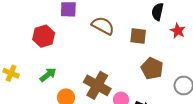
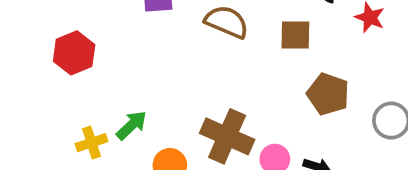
red hexagon: (44, 36) -> (74, 53), moved
yellow cross: (11, 73) -> (92, 143), moved, turned -35

